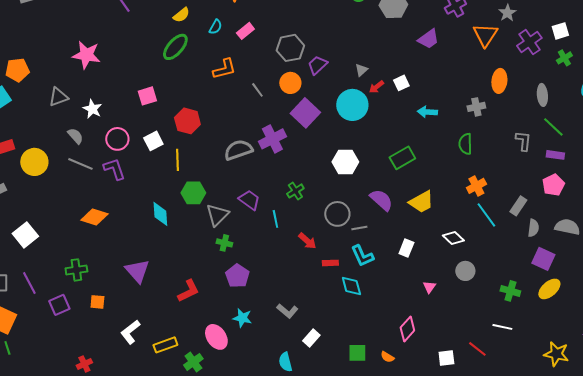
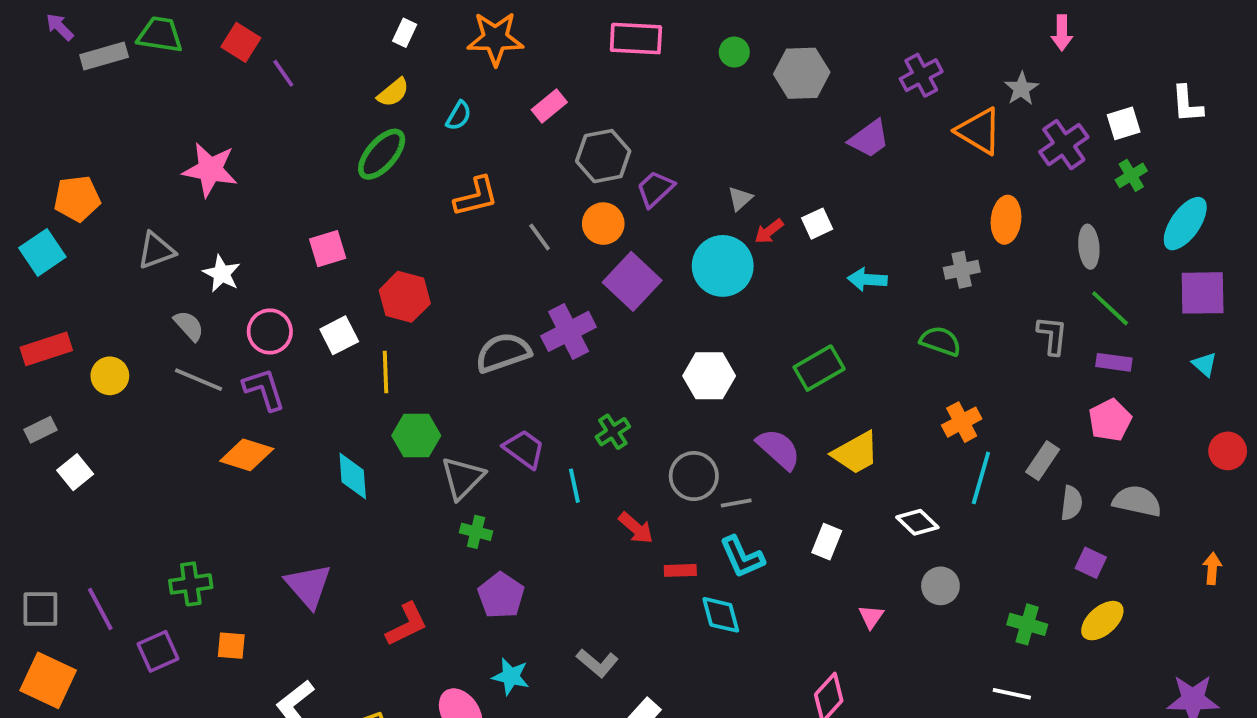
pink rectangle: (245, 31) -> (549, 106), moved
orange triangle: (485, 35) -> (979, 131), turned -32
green semicircle: (465, 144) -> (940, 341), turned 110
yellow circle: (34, 162) -> (110, 376), size x0.7
cyan line: (486, 215) -> (981, 478), turned 52
orange diamond: (94, 217) -> (247, 455), moved
white square: (25, 235) -> (75, 472), moved, size x0.7
purple square: (543, 259) -> (1091, 563), size x0.7

